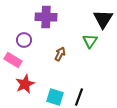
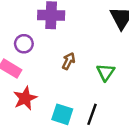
green triangle: (90, 41) -> (106, 72), moved

